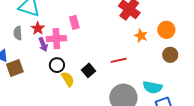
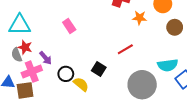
red star: (38, 28) -> (25, 47), moved
pink cross: (56, 39) -> (32, 72), moved
brown square: (15, 68) -> (25, 90), turned 30

